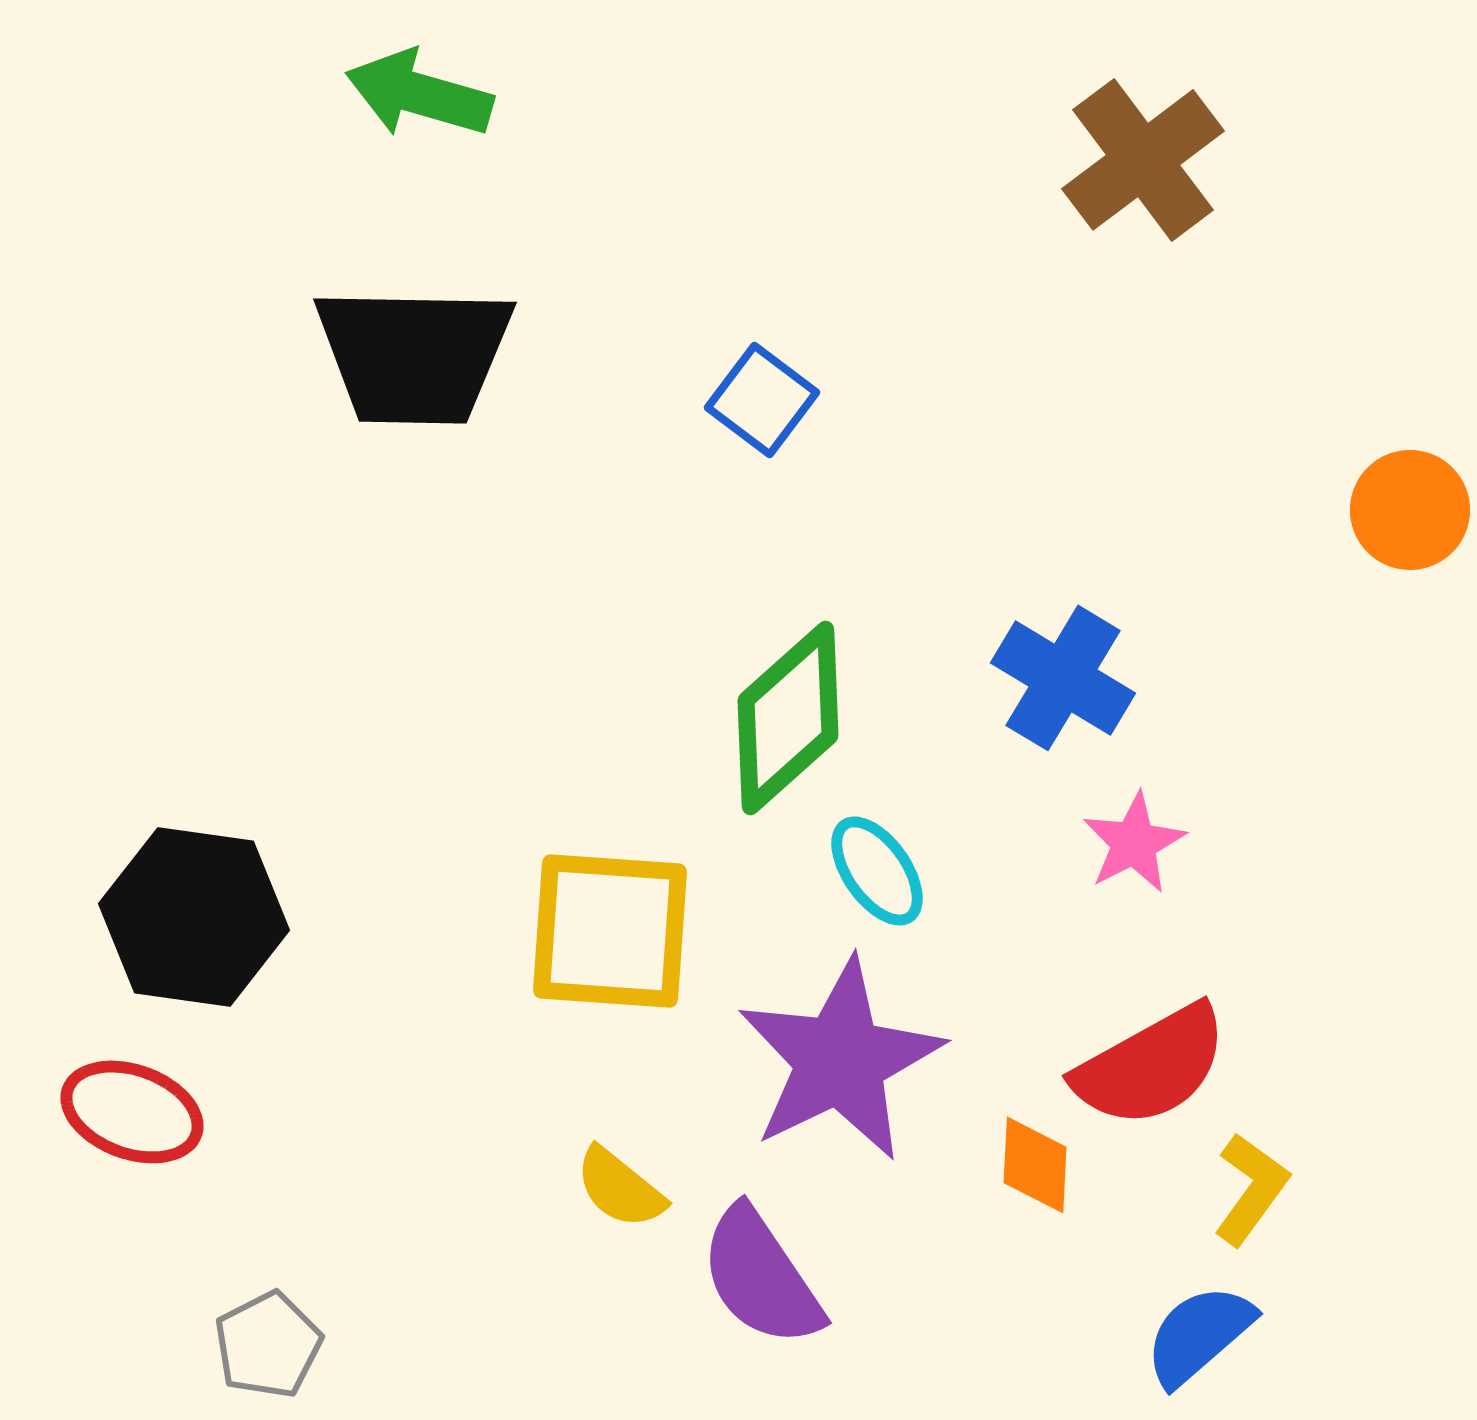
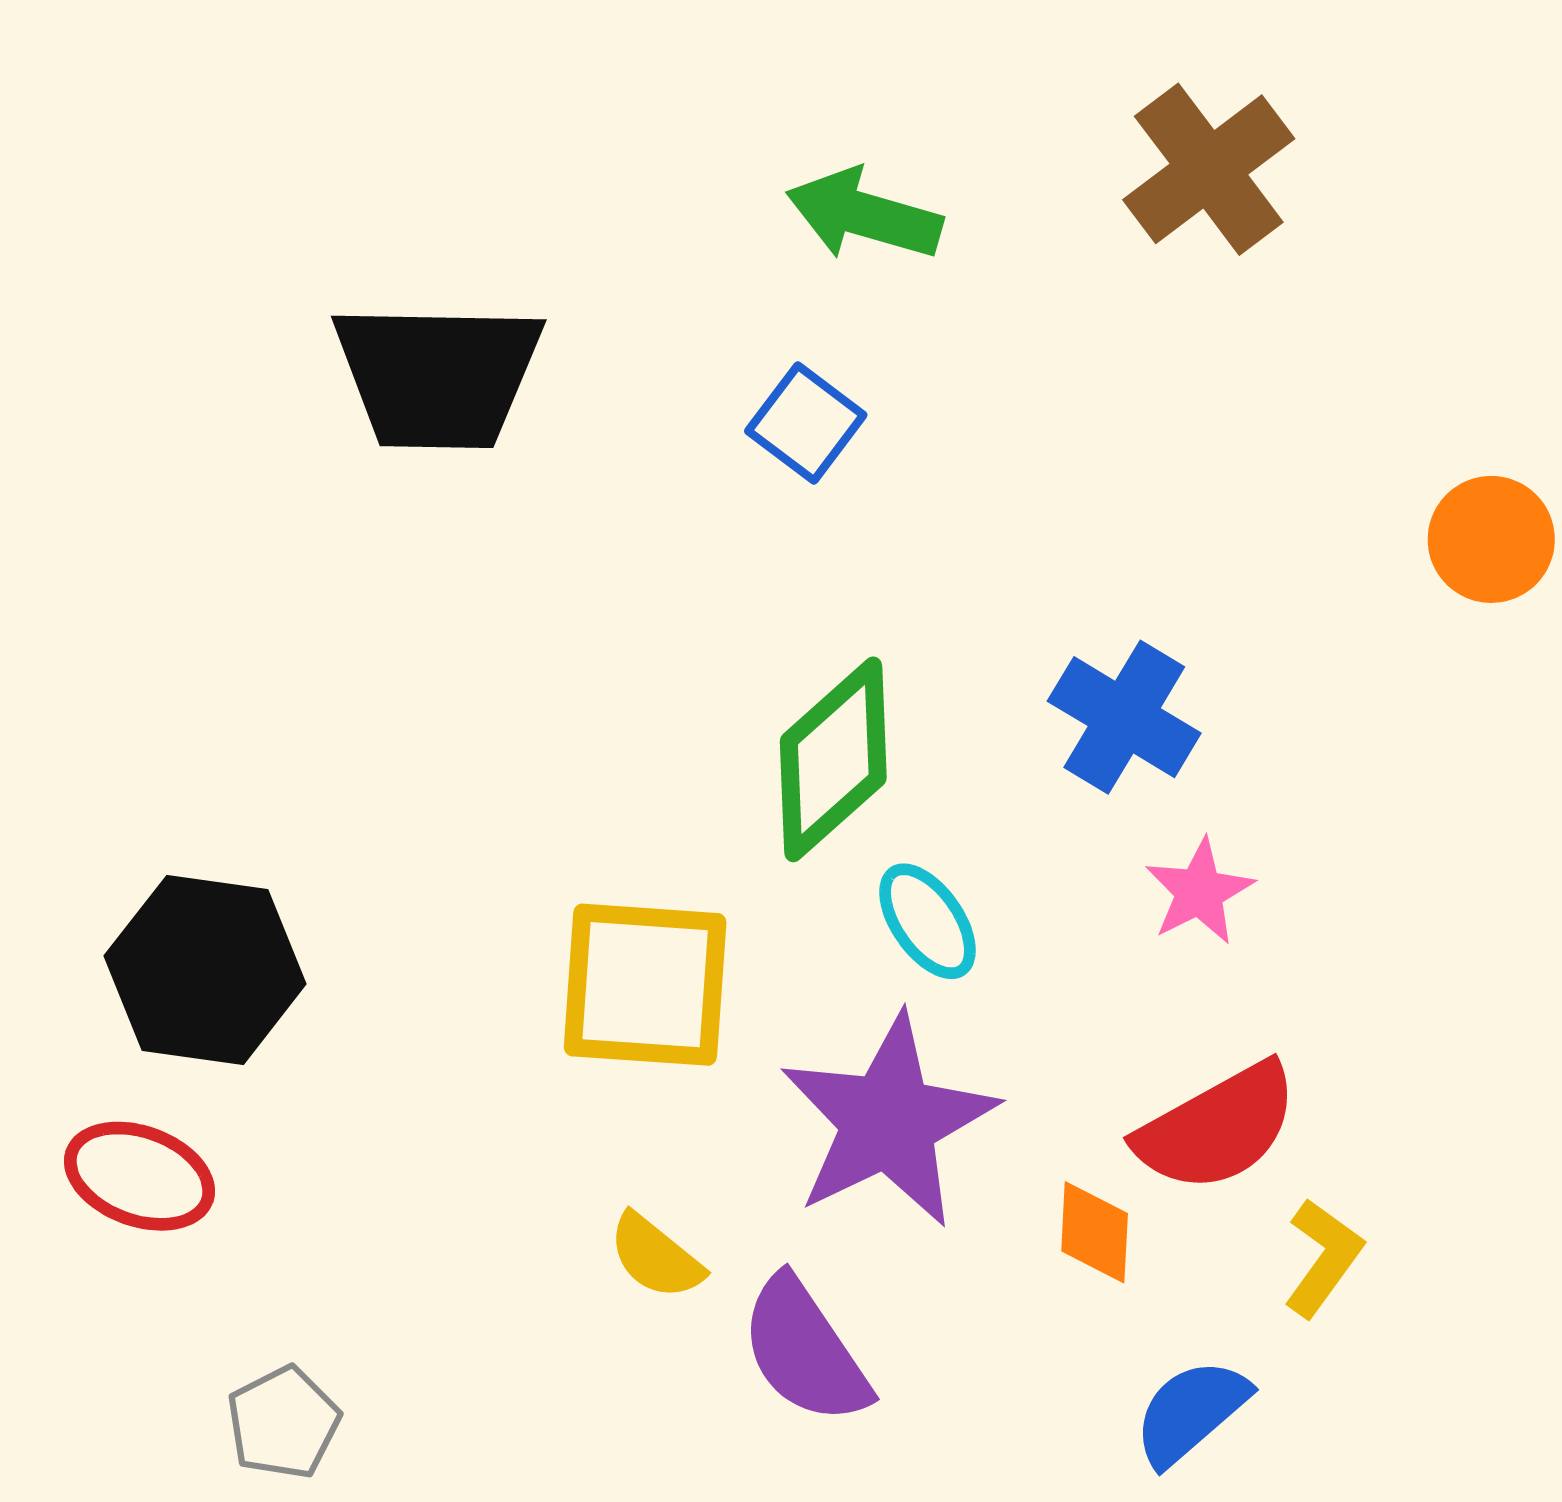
green arrow: (419, 94) -> (864, 215), moved
blue semicircle: (1199, 1335) -> (1191, 1412), moved

